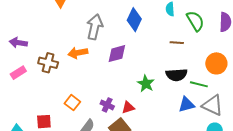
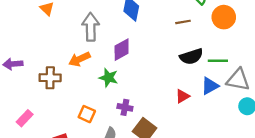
orange circle: (216, 63) -> (224, 17), moved
pink rectangle: (18, 73) -> (25, 118), moved
green star: (146, 84) -> (109, 78), moved
red triangle: (128, 107) -> (183, 96), moved

